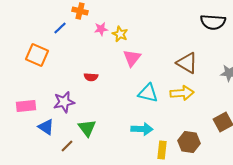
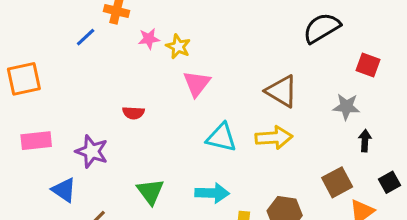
black semicircle: (213, 22) -> (322, 28), turned 145
orange square: (37, 55) -> (24, 79), moved, turned -35
purple star: (64, 102) -> (92, 151), turned 30
pink rectangle: (26, 106) -> (36, 141), moved
green triangle: (87, 128) -> (150, 192), moved

